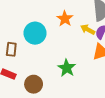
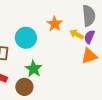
green star: (67, 68) -> (33, 69), moved

